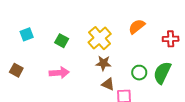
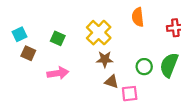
orange semicircle: (137, 26) -> (138, 17), turned -54
brown square: (16, 70) -> (28, 53), moved

